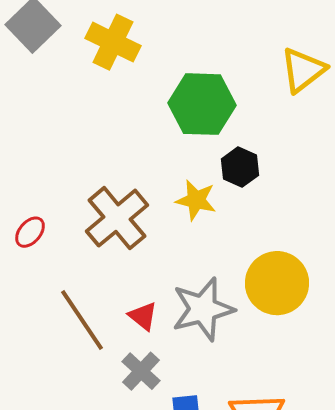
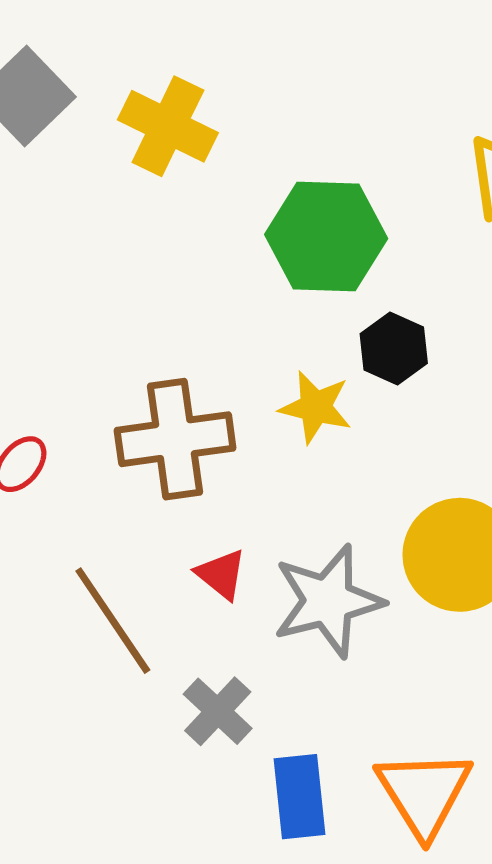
brown cross: (117, 218) -> (175, 439), turned 32
red triangle: (143, 316) -> (221, 574), moved

